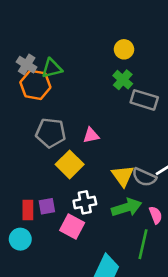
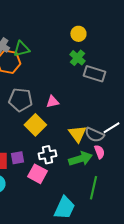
pink semicircle: (156, 215) -> (99, 152), moved

